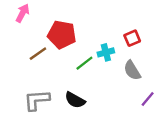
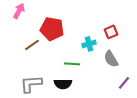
green line: (84, 63) -> (72, 64), moved, turned 42
black semicircle: (75, 100) -> (63, 84), turned -30

